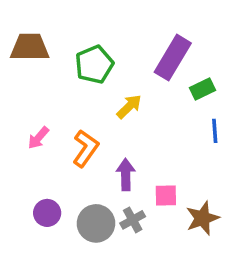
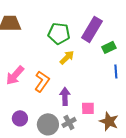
green pentagon: (94, 65) -> (59, 33), moved, turned 30
pink arrow: (38, 138) -> (15, 75), size x1.5
brown star: (202, 218) -> (109, 121), turned -30

